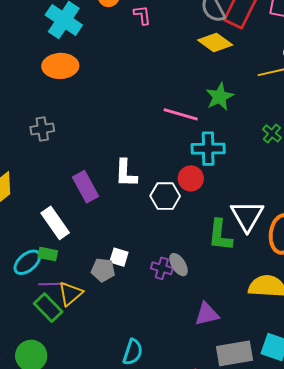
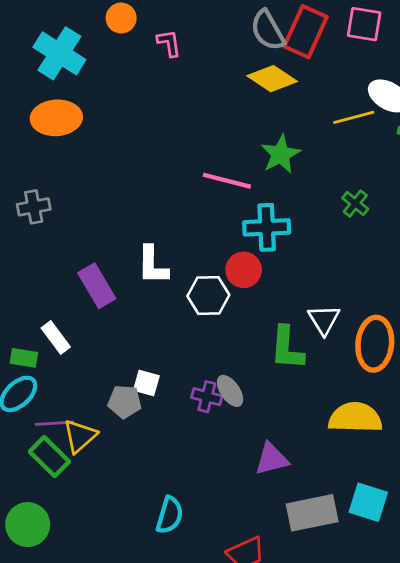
white triangle: (247, 216) -> (324, 320), size x0.7
white rectangle: (55, 223) -> (56, 338), size x0.7
green rectangle: (48, 254) -> (24, 358), moved

